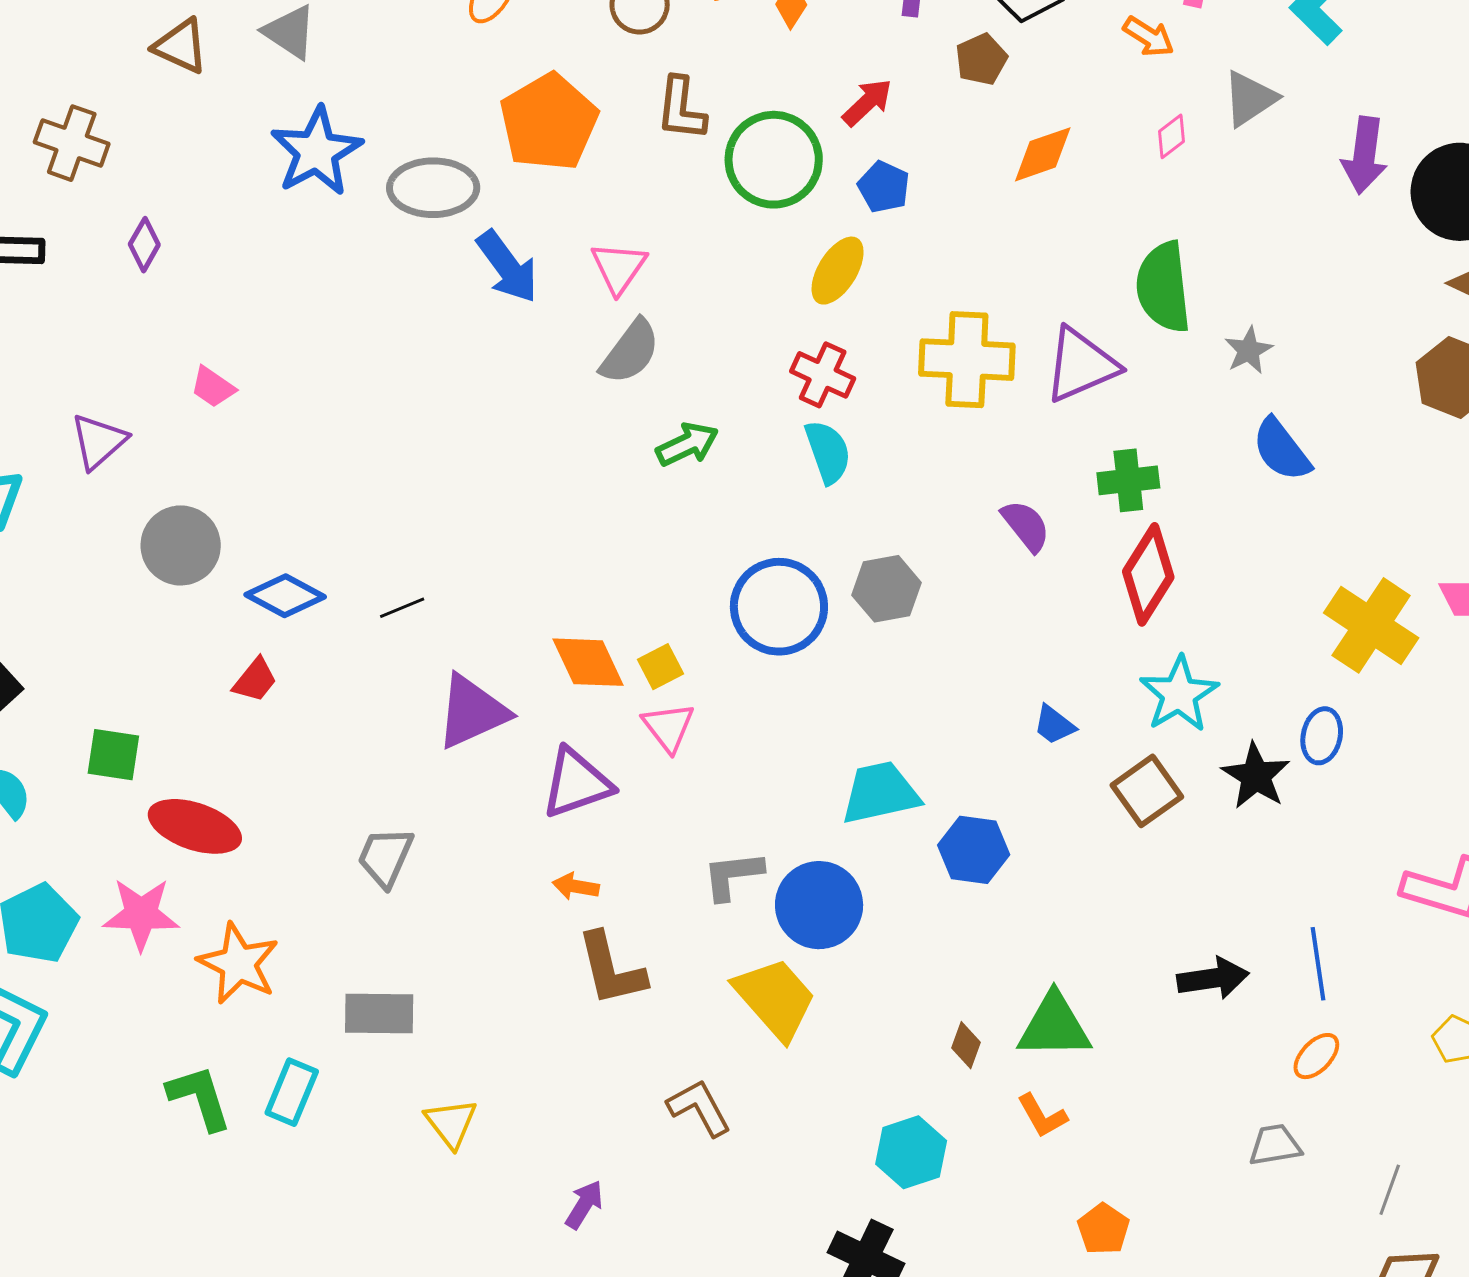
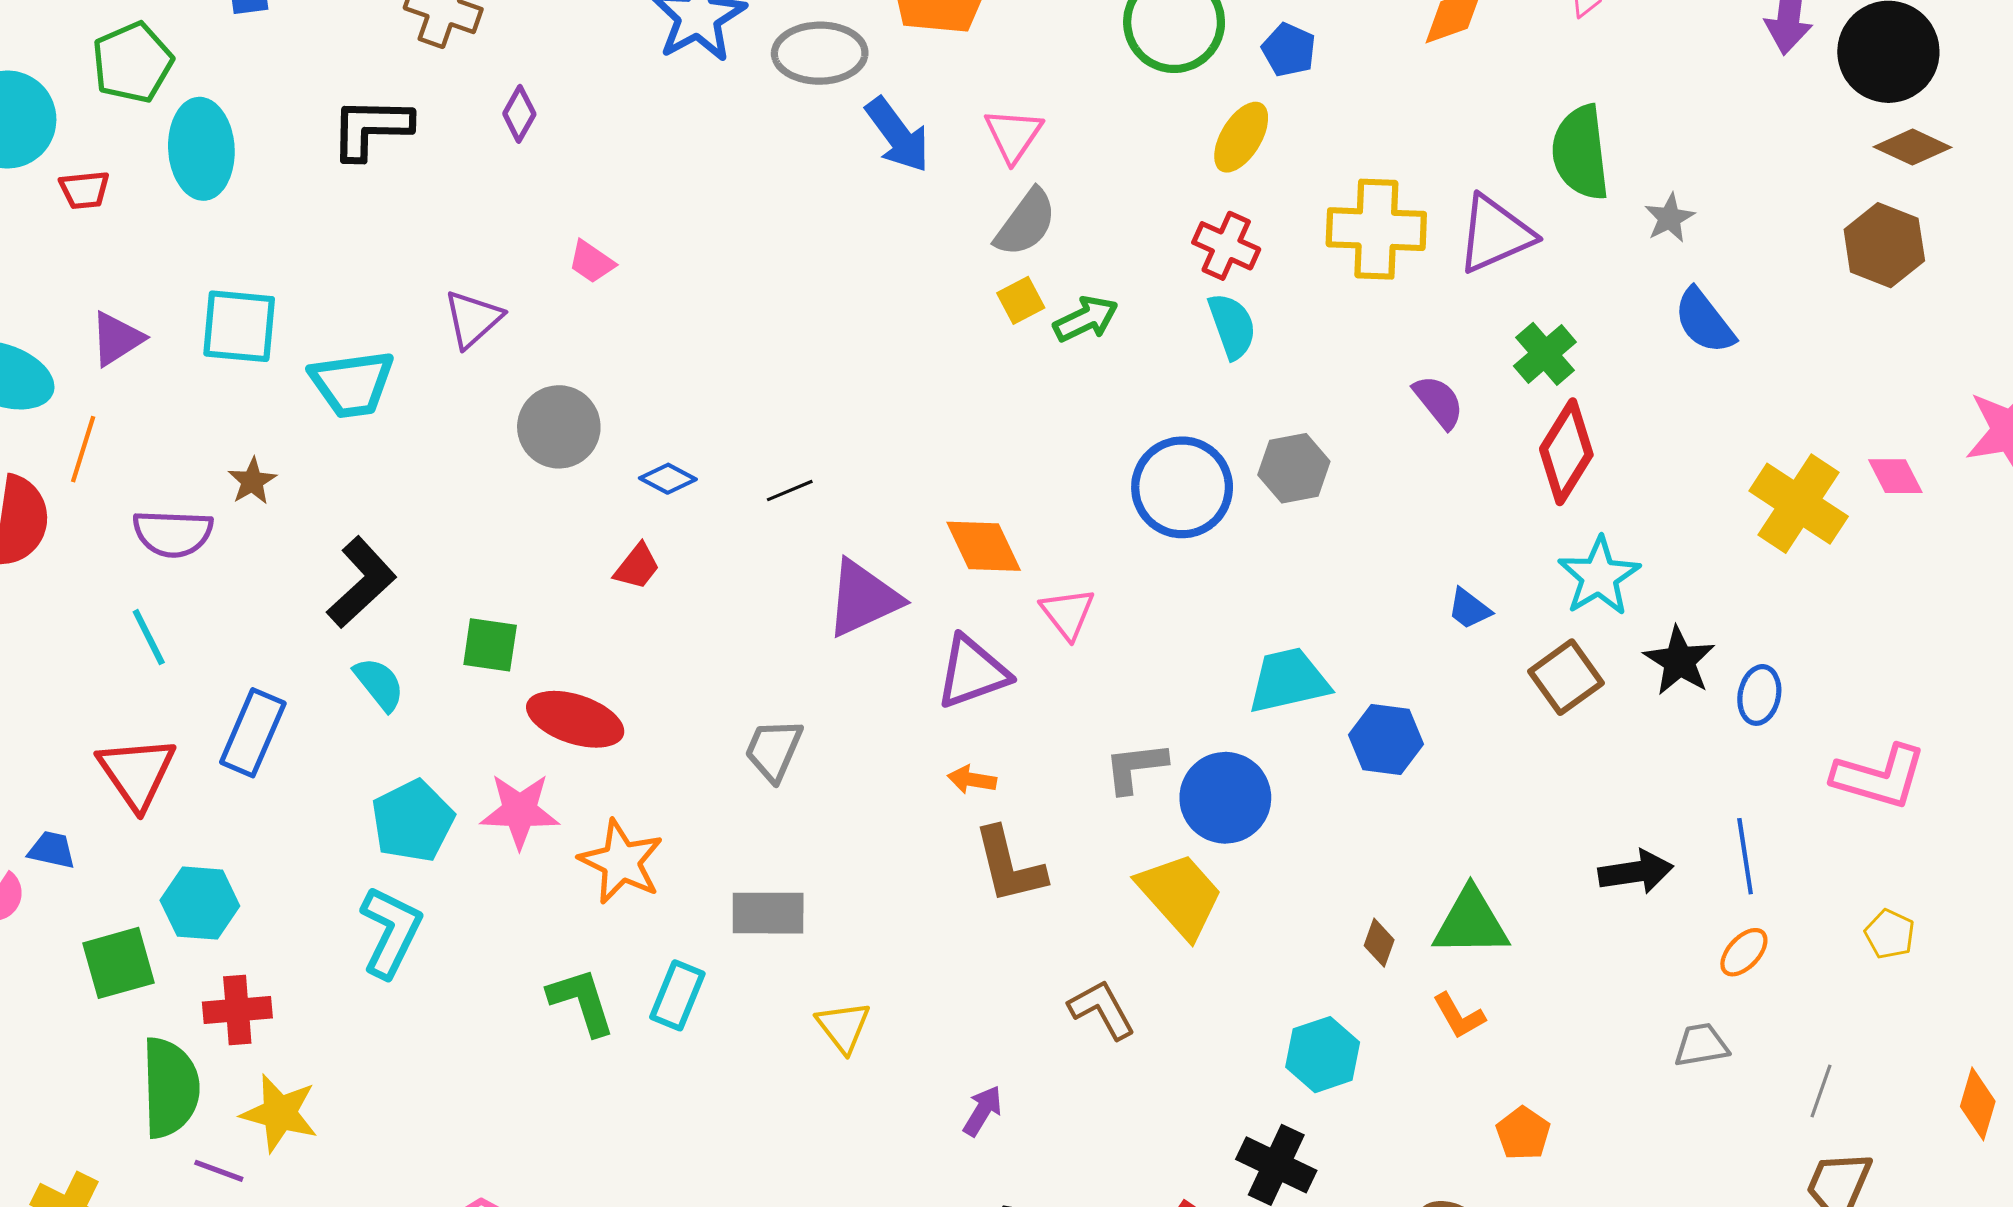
green cross: (1128, 480) -> (1545, 354), turned -34
blue diamond: (285, 596) -> (668, 479), size x0.7
yellow square: (660, 667) -> (1021, 300), moved
blue ellipse: (1322, 736) -> (1759, 695), moved

